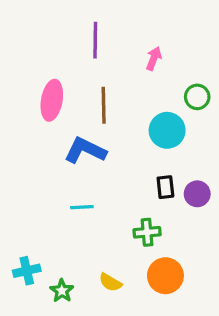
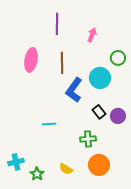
blue L-shape: (85, 150) -> (74, 90), moved, turned -80
black rectangle: (165, 187) -> (99, 112), turned -32

